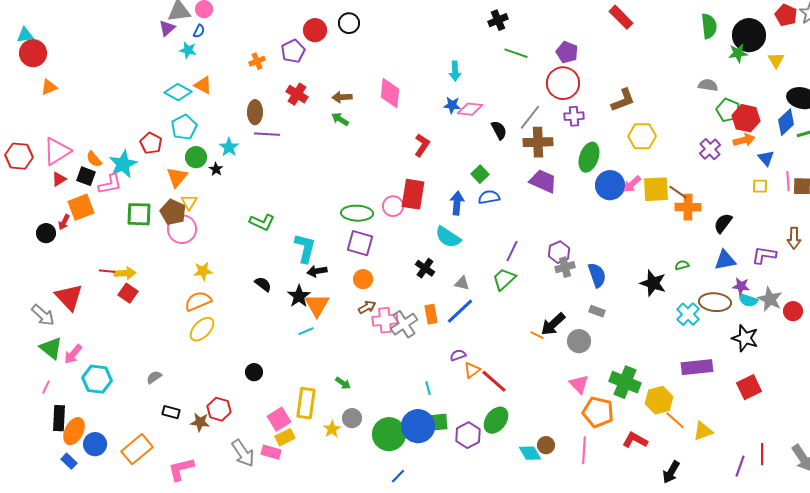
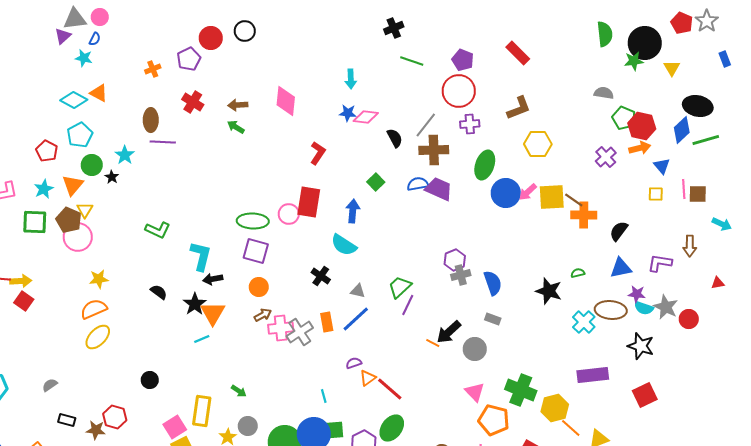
red rectangle: (621, 17) -> (518, 53), moved
cyan star: (123, 164) -> (44, 189), moved, size x0.7
blue semicircle: (489, 197) -> (418, 184), moved
purple line: (512, 251) -> (408, 305), moved

